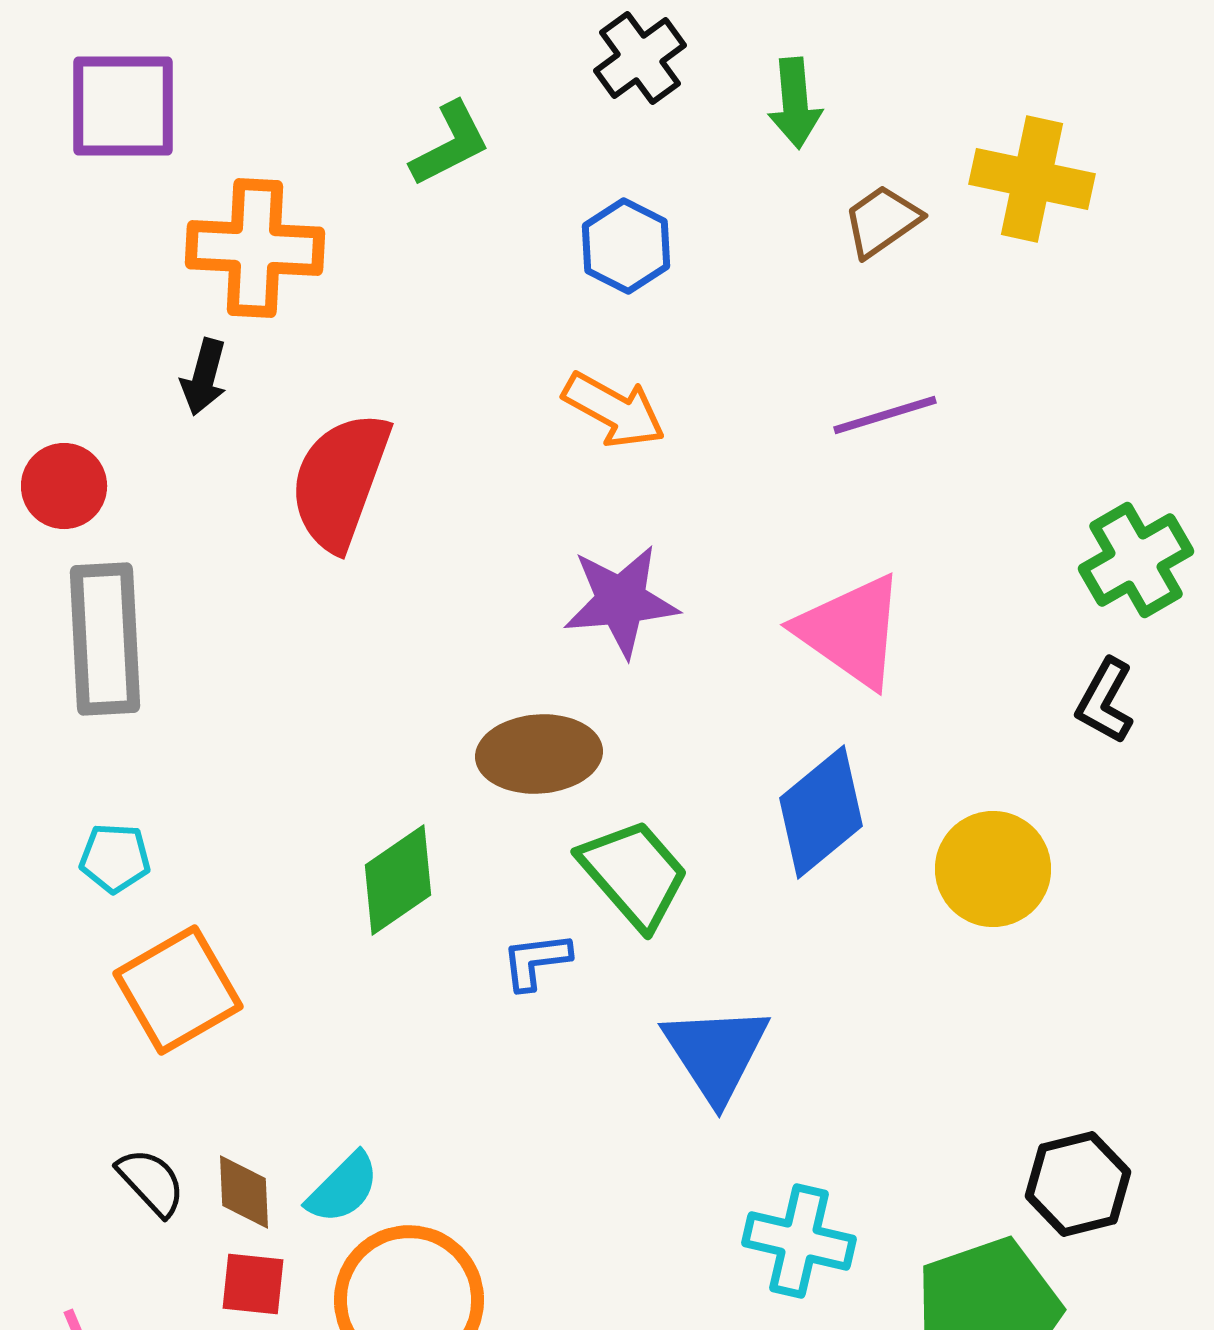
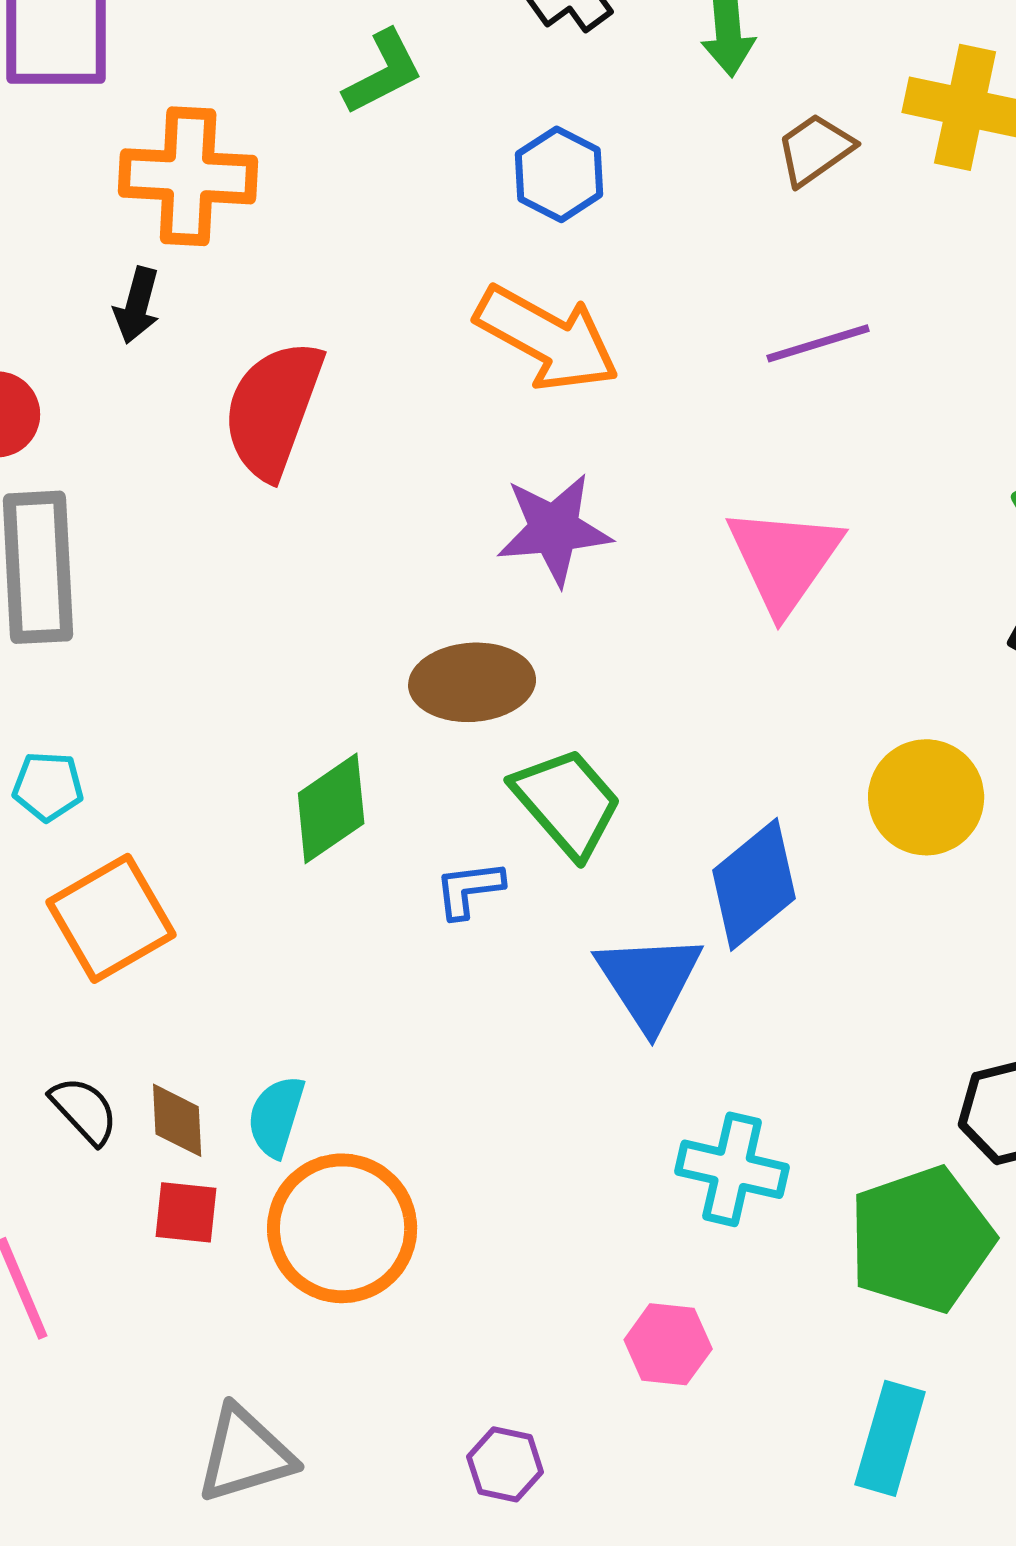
orange arrow: (614, 410) -> (547, 338), size x1.4
pink triangle: (851, 631) -> (784, 559), turned 30
blue diamond: (821, 812) -> (754, 884), moved
cyan semicircle: (343, 1188) -> (276, 1116), turned 152

